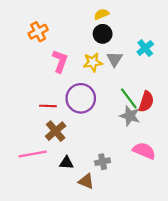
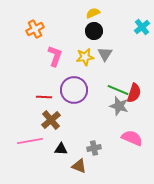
cyan cross: (145, 48) -> (142, 27), moved
green line: (129, 98) -> (118, 90), turned -30

